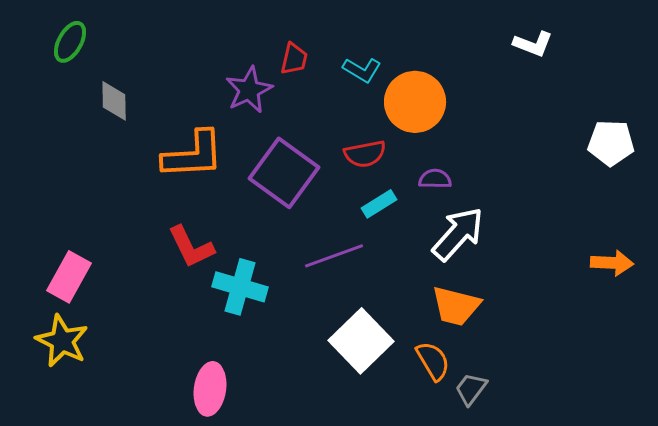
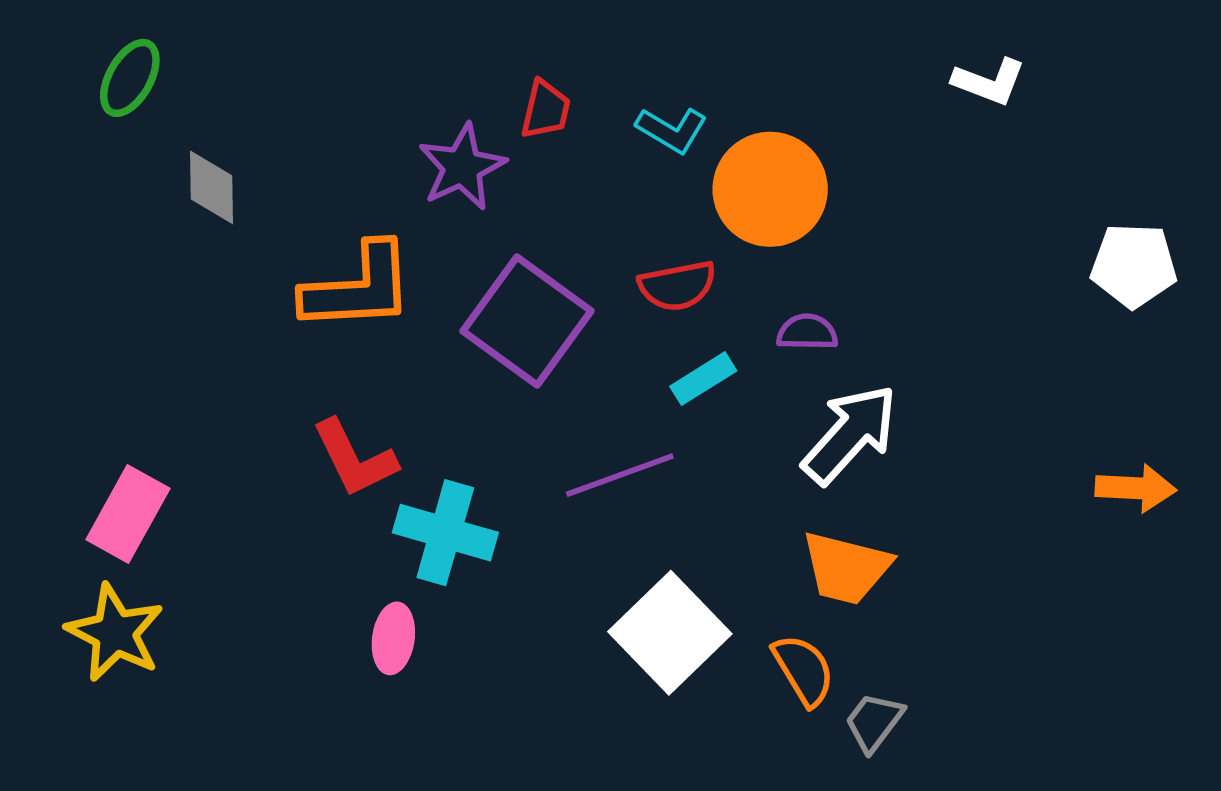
pink ellipse: (210, 389) -> (393, 638), moved, size x0.7

